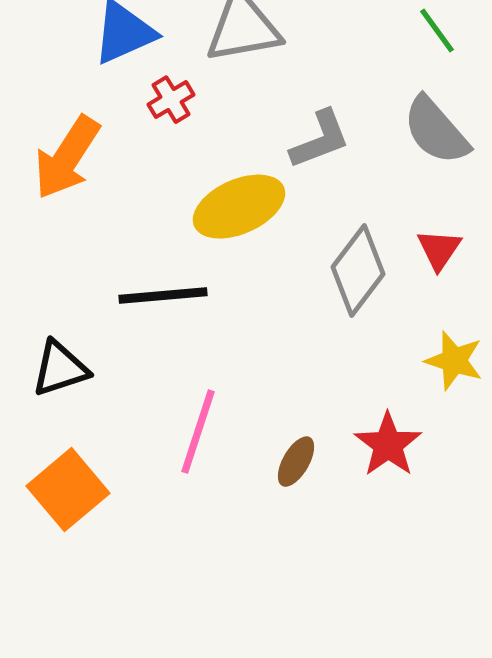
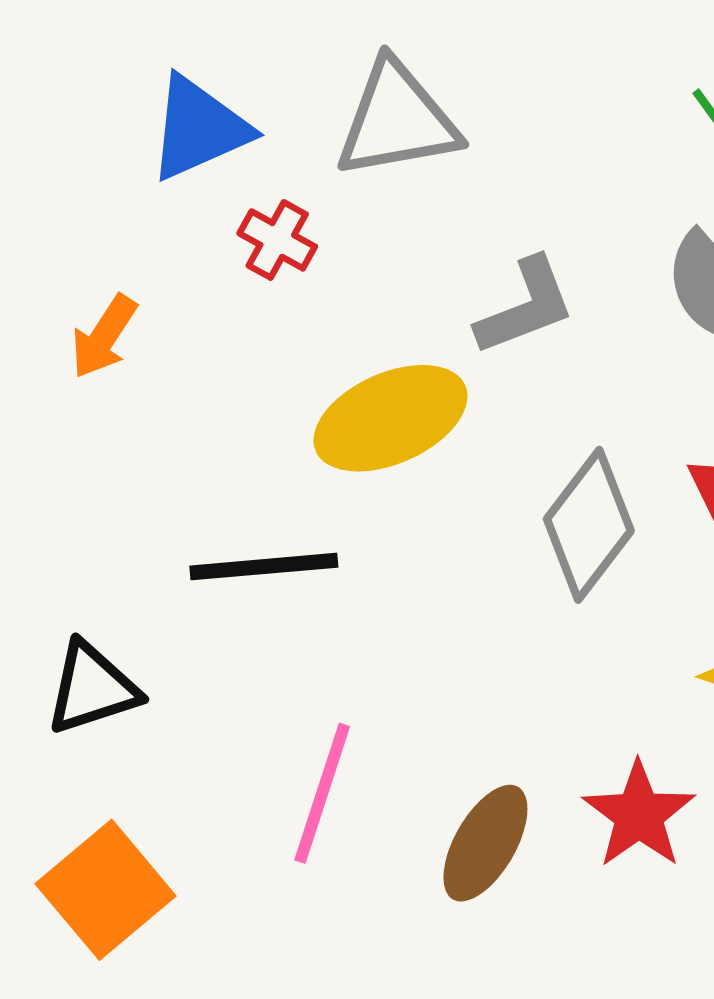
red cross: (171, 100) -> (277, 240), turned -30
orange arrow: (67, 158) -> (104, 337), size x0.6
brown ellipse: (296, 462) -> (485, 843), size x1.4

